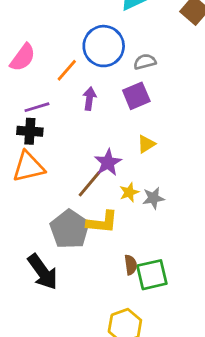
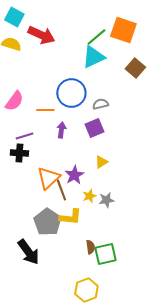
orange line: (67, 70) -> (45, 110), turned 48
orange triangle: (28, 167) -> (48, 178), moved, turned -30
brown line: (89, 184) -> (61, 190), turned -60

